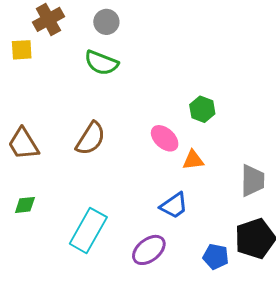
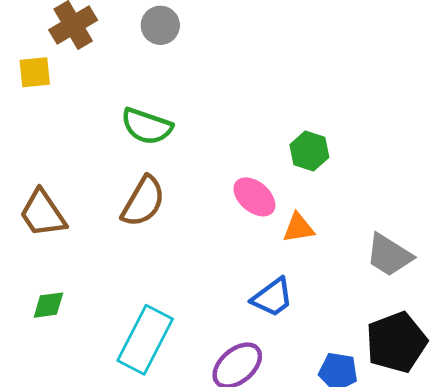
green semicircle: (101, 63) -> (147, 126), moved
gray trapezoid: (253, 180) -> (389, 255), turned 124

